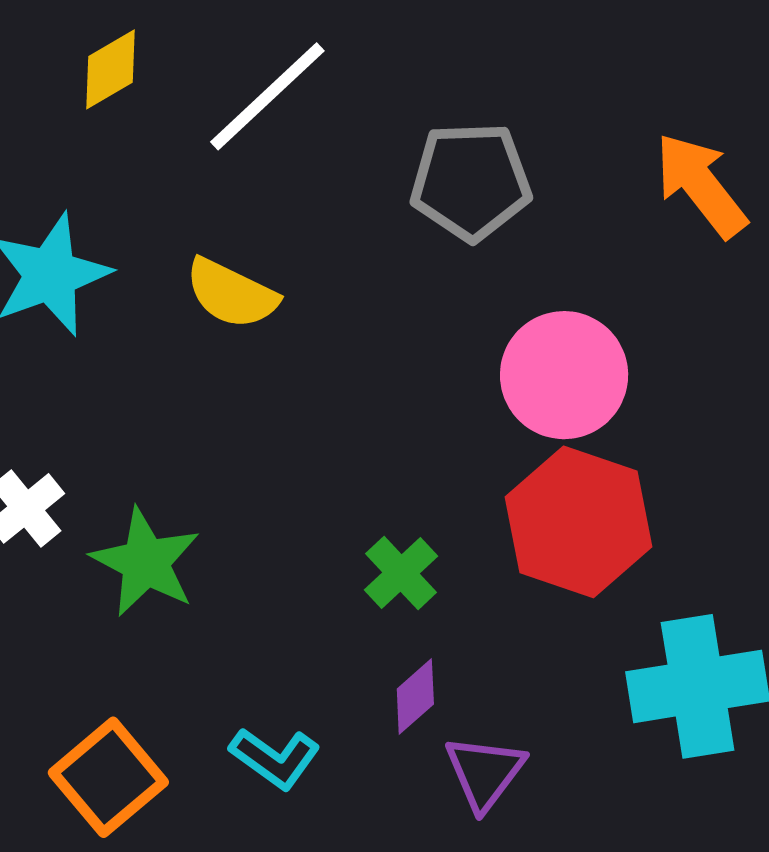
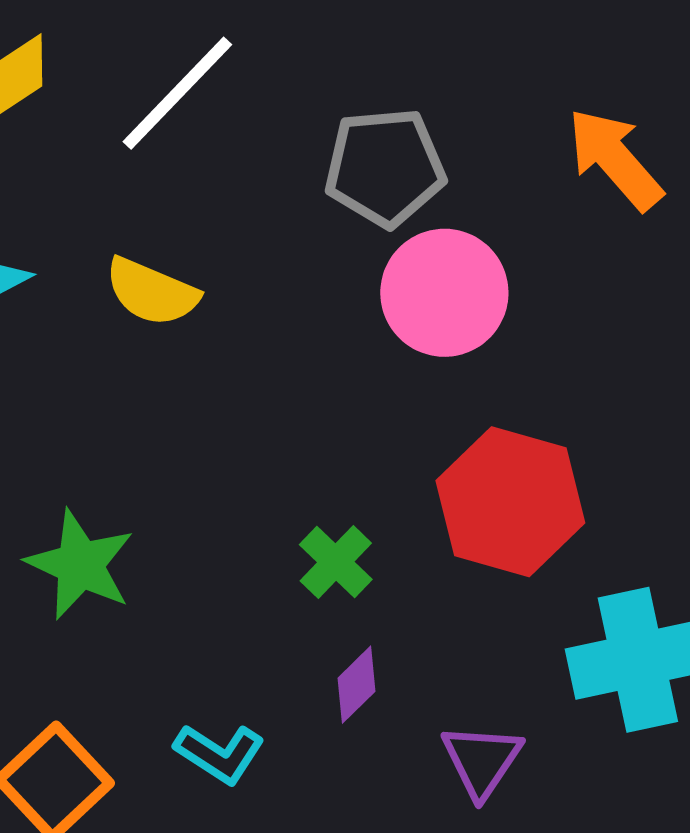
pink circle: (564, 375) -> (444, 293), moved
purple triangle: (485, 772) -> (482, 760), moved

